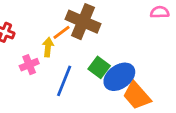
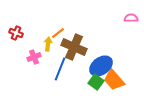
brown cross: (83, 22) -> (74, 47), moved
green square: (99, 67) -> (96, 82), moved

